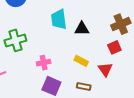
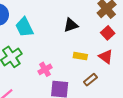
cyan trapezoid: (59, 19) -> (24, 27), moved
brown rectangle: (84, 86) -> (90, 80), turned -32

